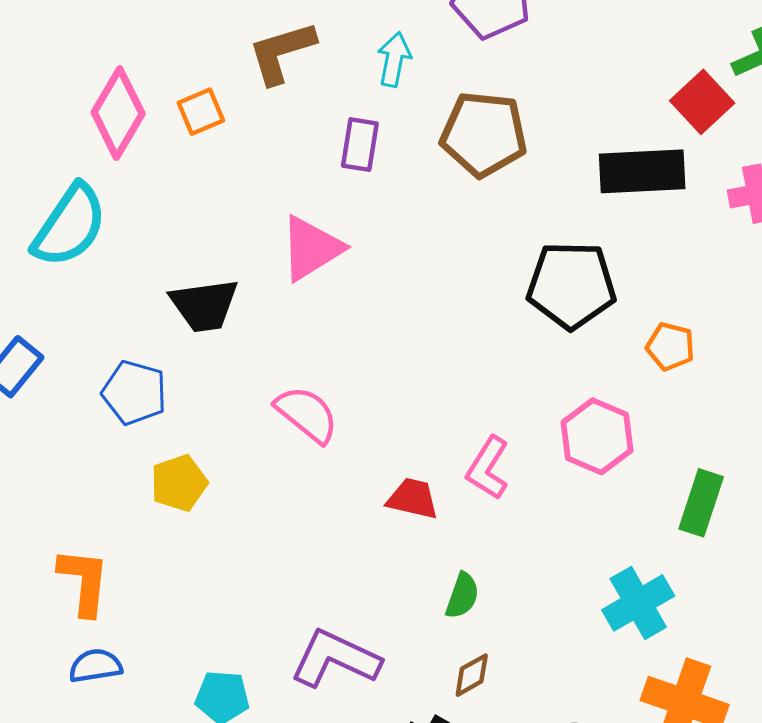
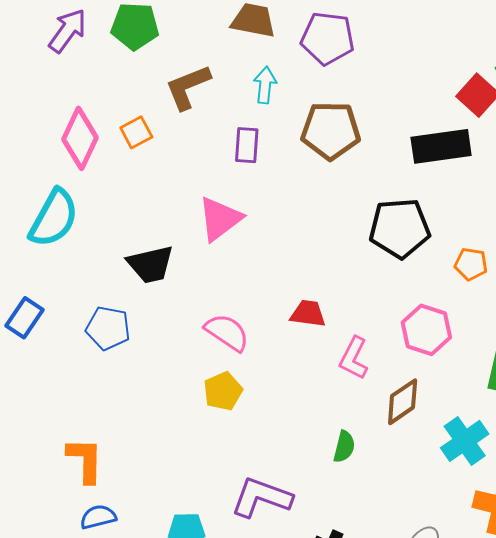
yellow pentagon: (179, 483) -> (223, 391), moved
red trapezoid: (413, 499) -> (308, 314), moved
brown diamond: (472, 675) -> (403, 402), moved, size x1.5

